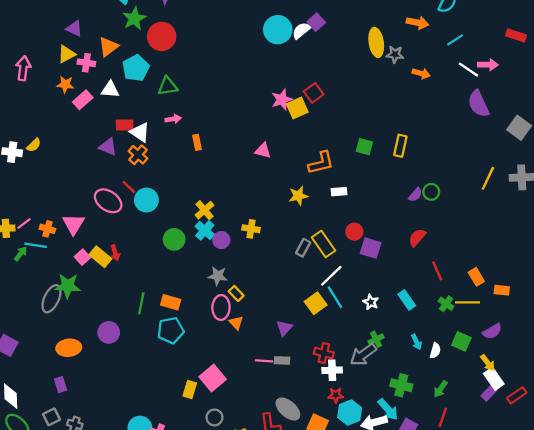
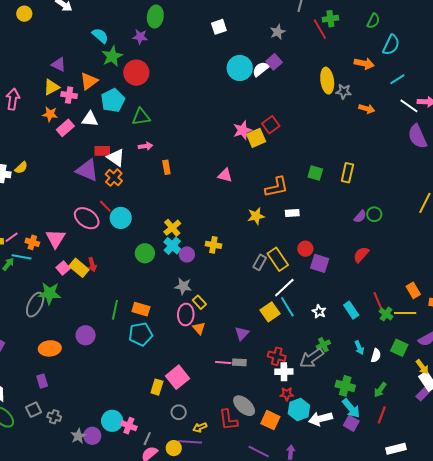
purple triangle: (108, 147) -> (87, 170), size x1.4
red line: (437, 271) -> (378, 301), moved
cyan arrow: (388, 410) -> (351, 408), moved

